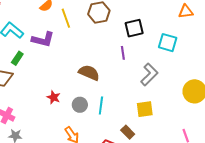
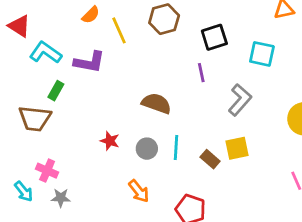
brown rectangle: (128, 132) -> (210, 159), moved

